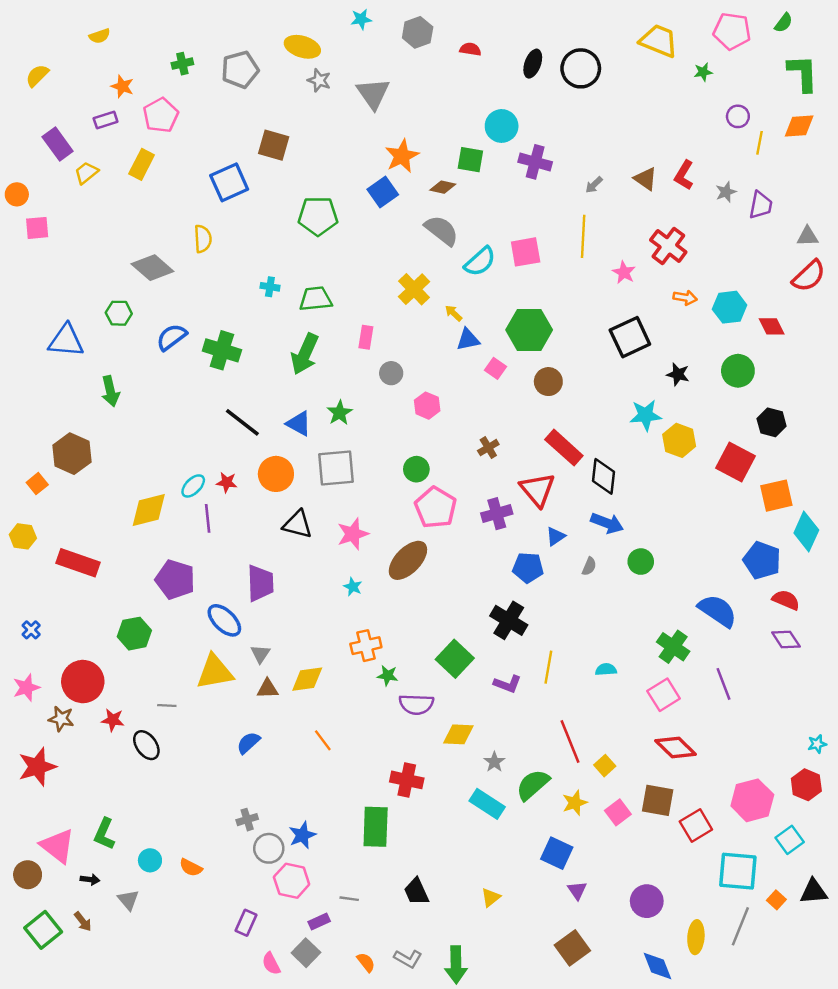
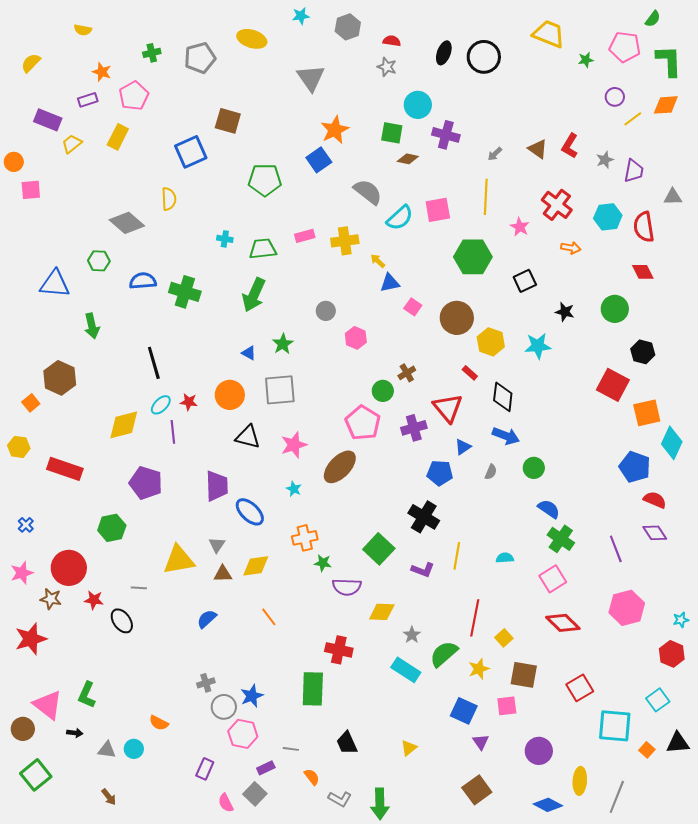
pink pentagon: (732, 31) -> (625, 47), moved
yellow semicircle: (100, 36) -> (83, 30), turned 30
gray star: (319, 80) -> (387, 67), moved
yellow line: (760, 143) -> (633, 119), turned 42
purple rectangle: (58, 144) -> (48, 120), turned -32
brown diamond: (443, 187) -> (408, 159), moved
red semicircle: (809, 276) -> (644, 227), moved, turned 124
yellow cross: (414, 289) -> (345, 241), turned 36
cyan hexagon: (730, 307) -> (608, 217), moved
green hexagon: (529, 330) -> (473, 257), moved
blue semicircle: (172, 337) -> (143, 281), turned 32
pink rectangle: (366, 337) -> (305, 236), moved, turned 66
black square: (630, 337) -> (525, 281), size x0.7
brown circle: (548, 382) -> (457, 318), size x1.4
black line: (242, 422) -> (154, 363), moved, turned 36
blue triangle: (299, 424) -> (249, 353), size x0.7
yellow hexagon: (679, 440) -> (491, 342), moved
red rectangle: (564, 448) -> (470, 373), size x0.5
green circle: (416, 469) -> (383, 391), moved
blue semicircle: (718, 611) -> (549, 509), moved, size x0.7
blue ellipse: (224, 620) -> (250, 512), moved
purple line: (724, 684) -> (616, 549), moved
red line: (570, 742) -> (475, 618), turned 33
brown square: (658, 800) -> (524, 675), moved
pink hexagon: (752, 800) -> (627, 608), moved
pink square: (618, 812) -> (507, 706), moved, turned 30
cyan circle: (150, 860) -> (134, 749), moved
gray triangle: (128, 900) -> (107, 750), turned -42
brown arrow: (83, 922) -> (109, 797), moved
gray line: (740, 926) -> (617, 797), moved
orange semicircle: (366, 962) -> (312, 777), moved
blue diamond: (658, 966) -> (548, 805), turned -40

